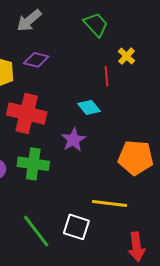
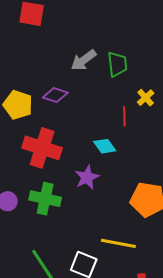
gray arrow: (29, 20) -> (84, 60), moved
green trapezoid: (96, 25) -> (117, 64), turned 32

